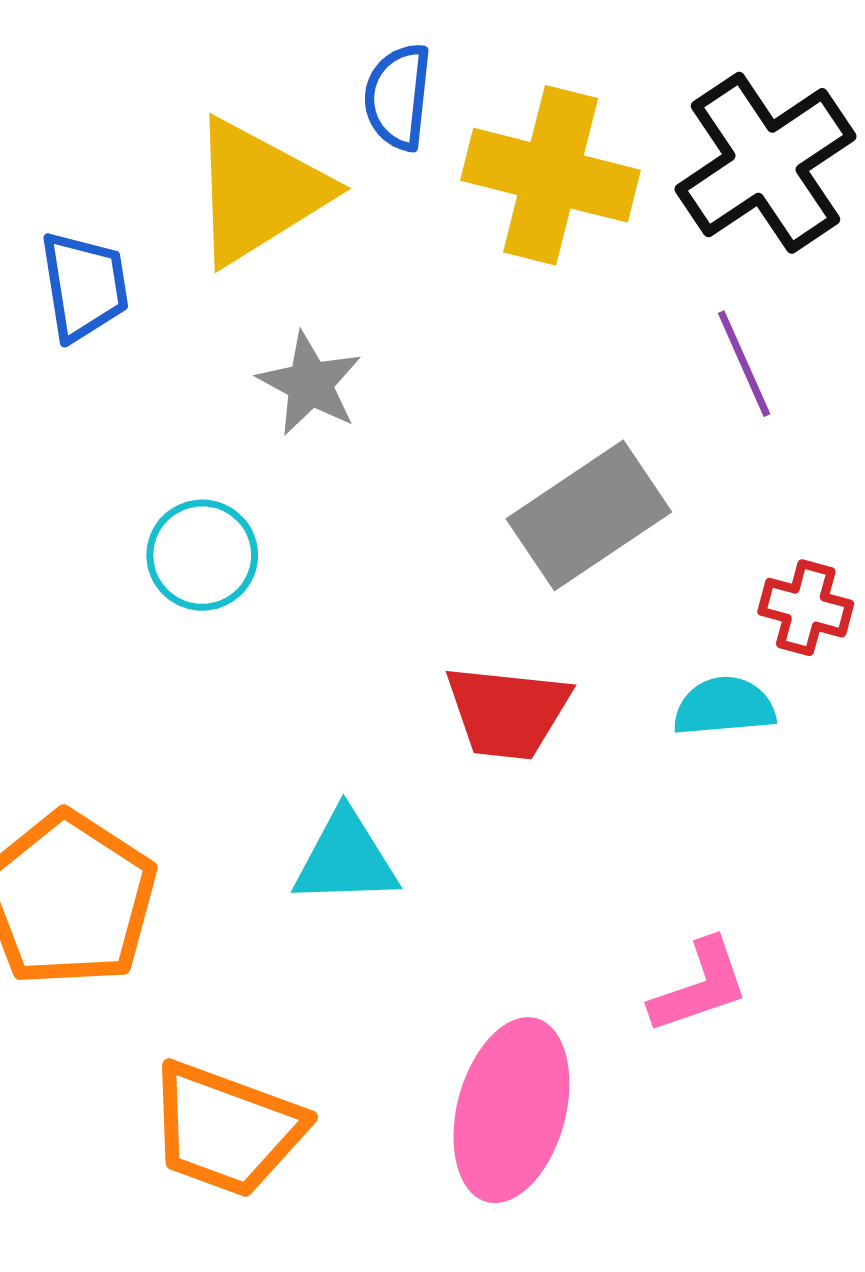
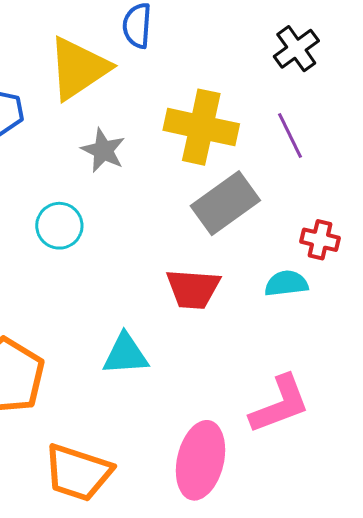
black cross: (765, 163) -> (296, 49), size x0.6
yellow cross: (551, 175) -> (201, 127), moved
pink L-shape: (699, 986) -> (280, 404), size x1.4

